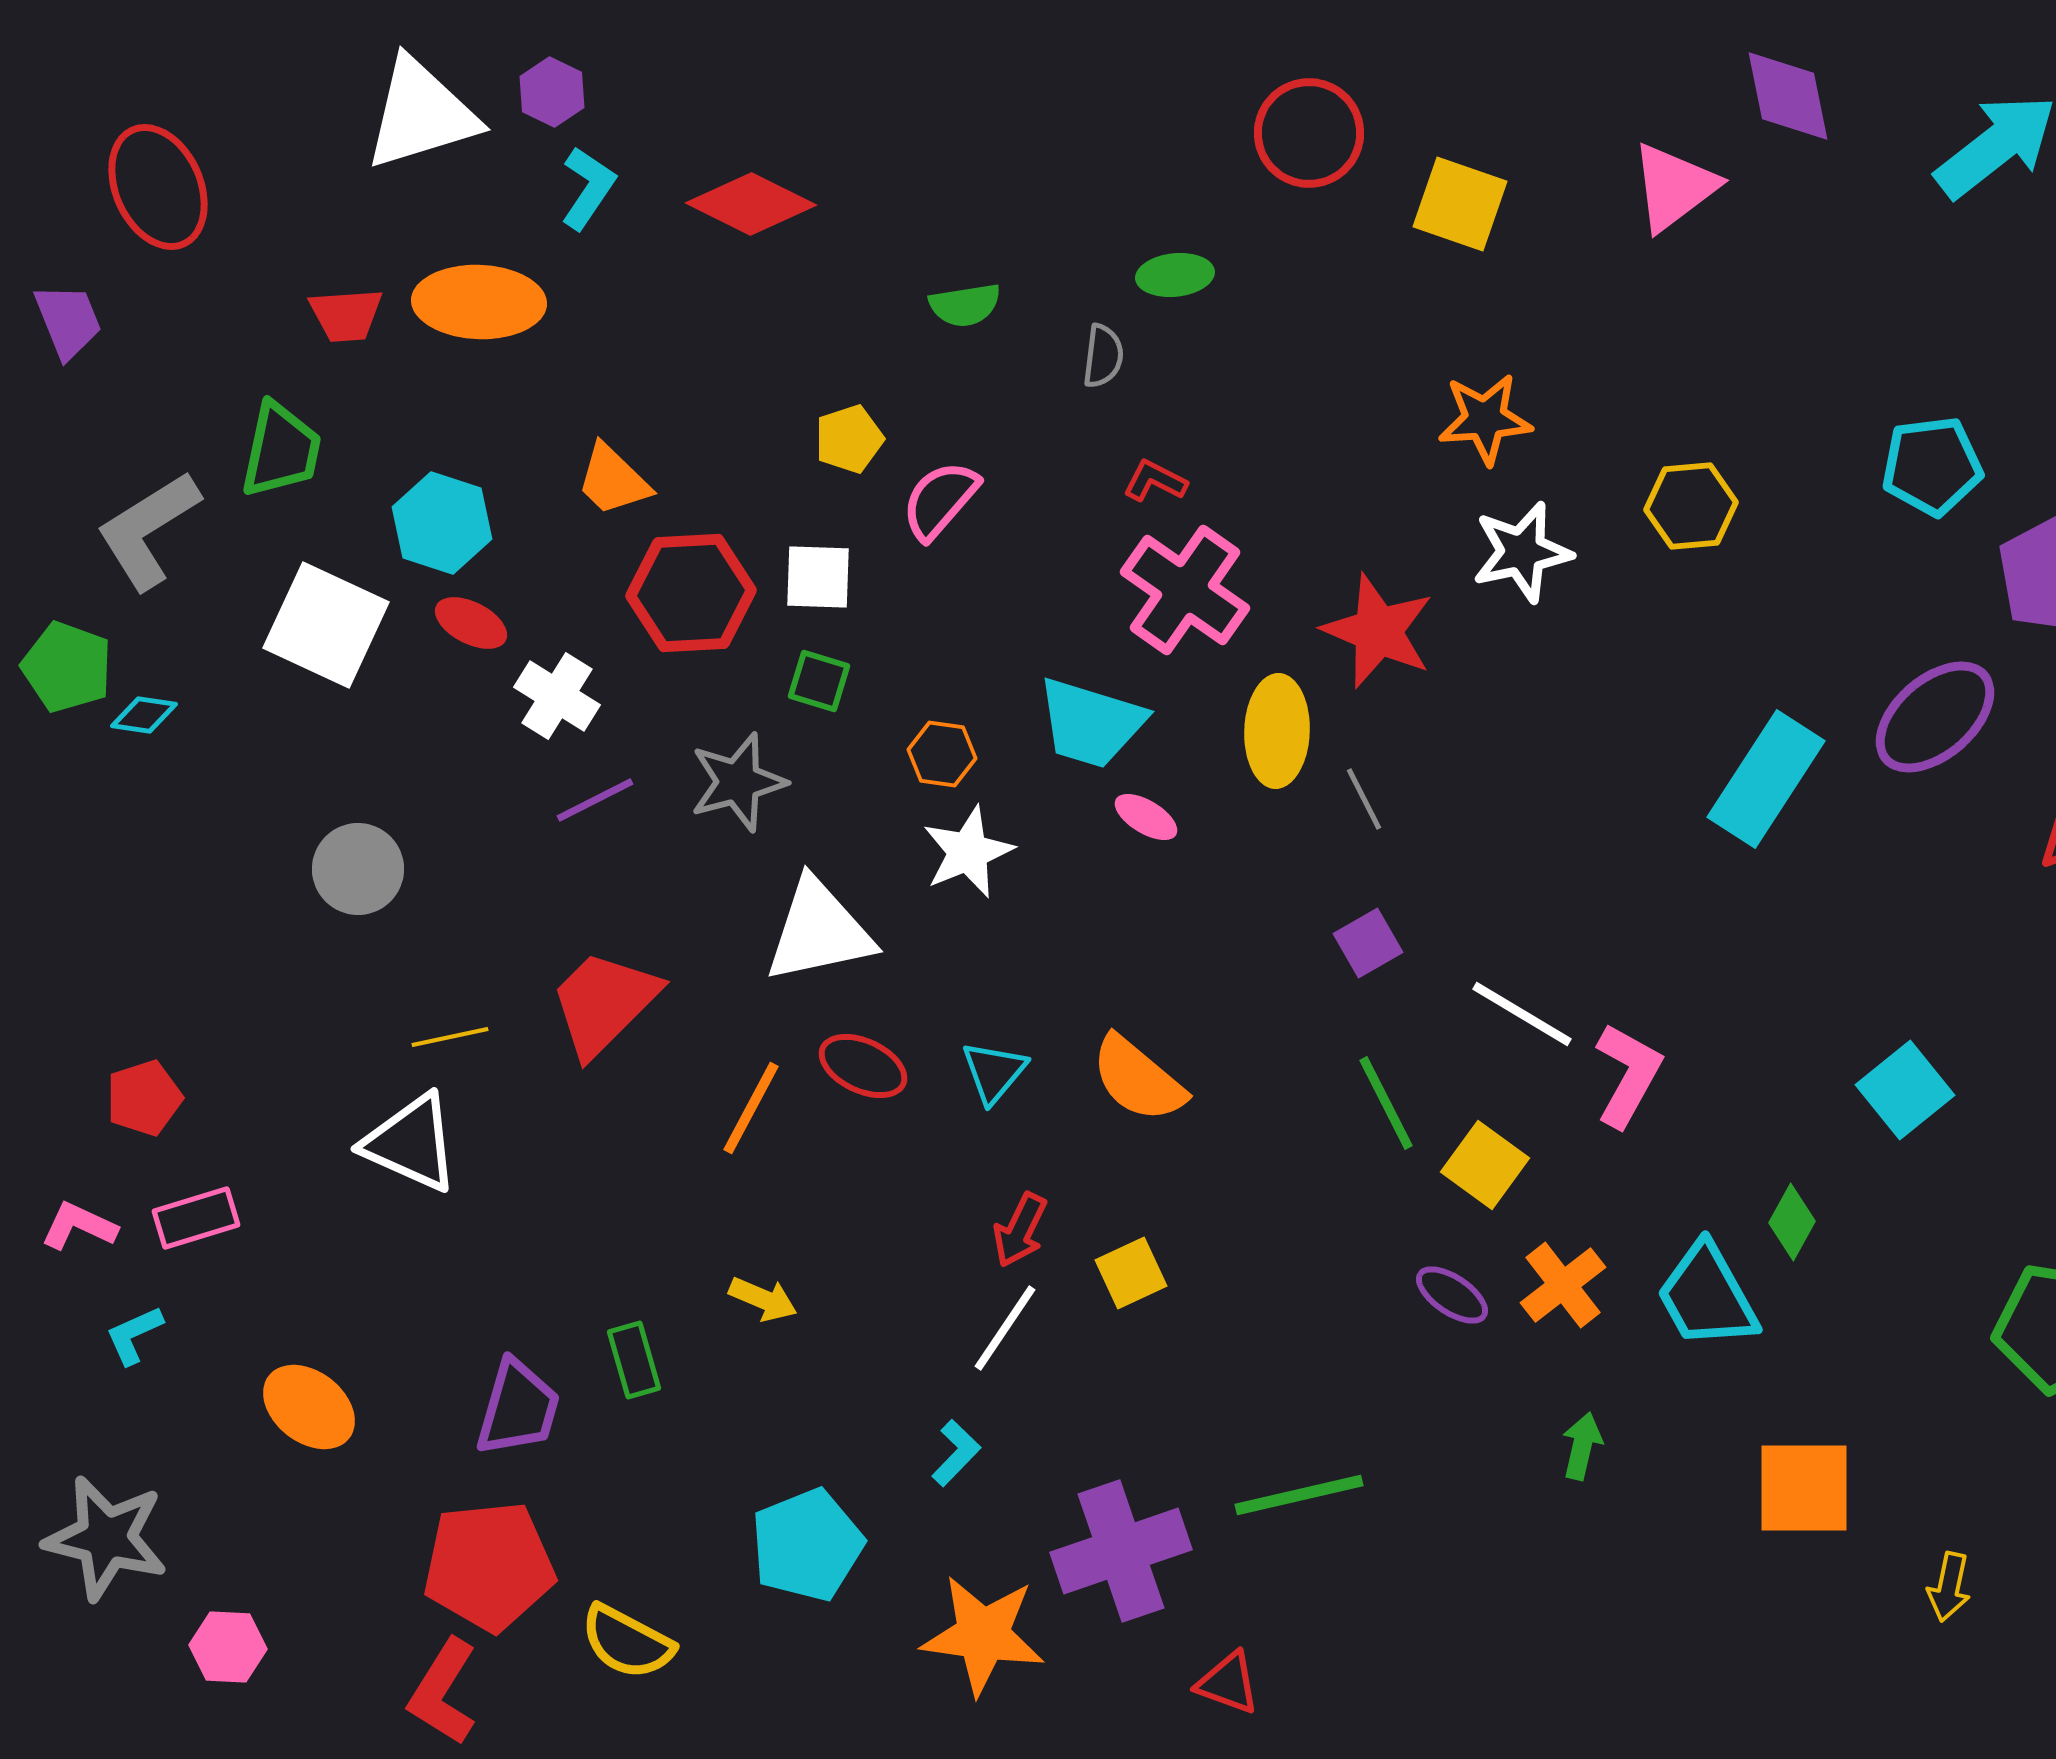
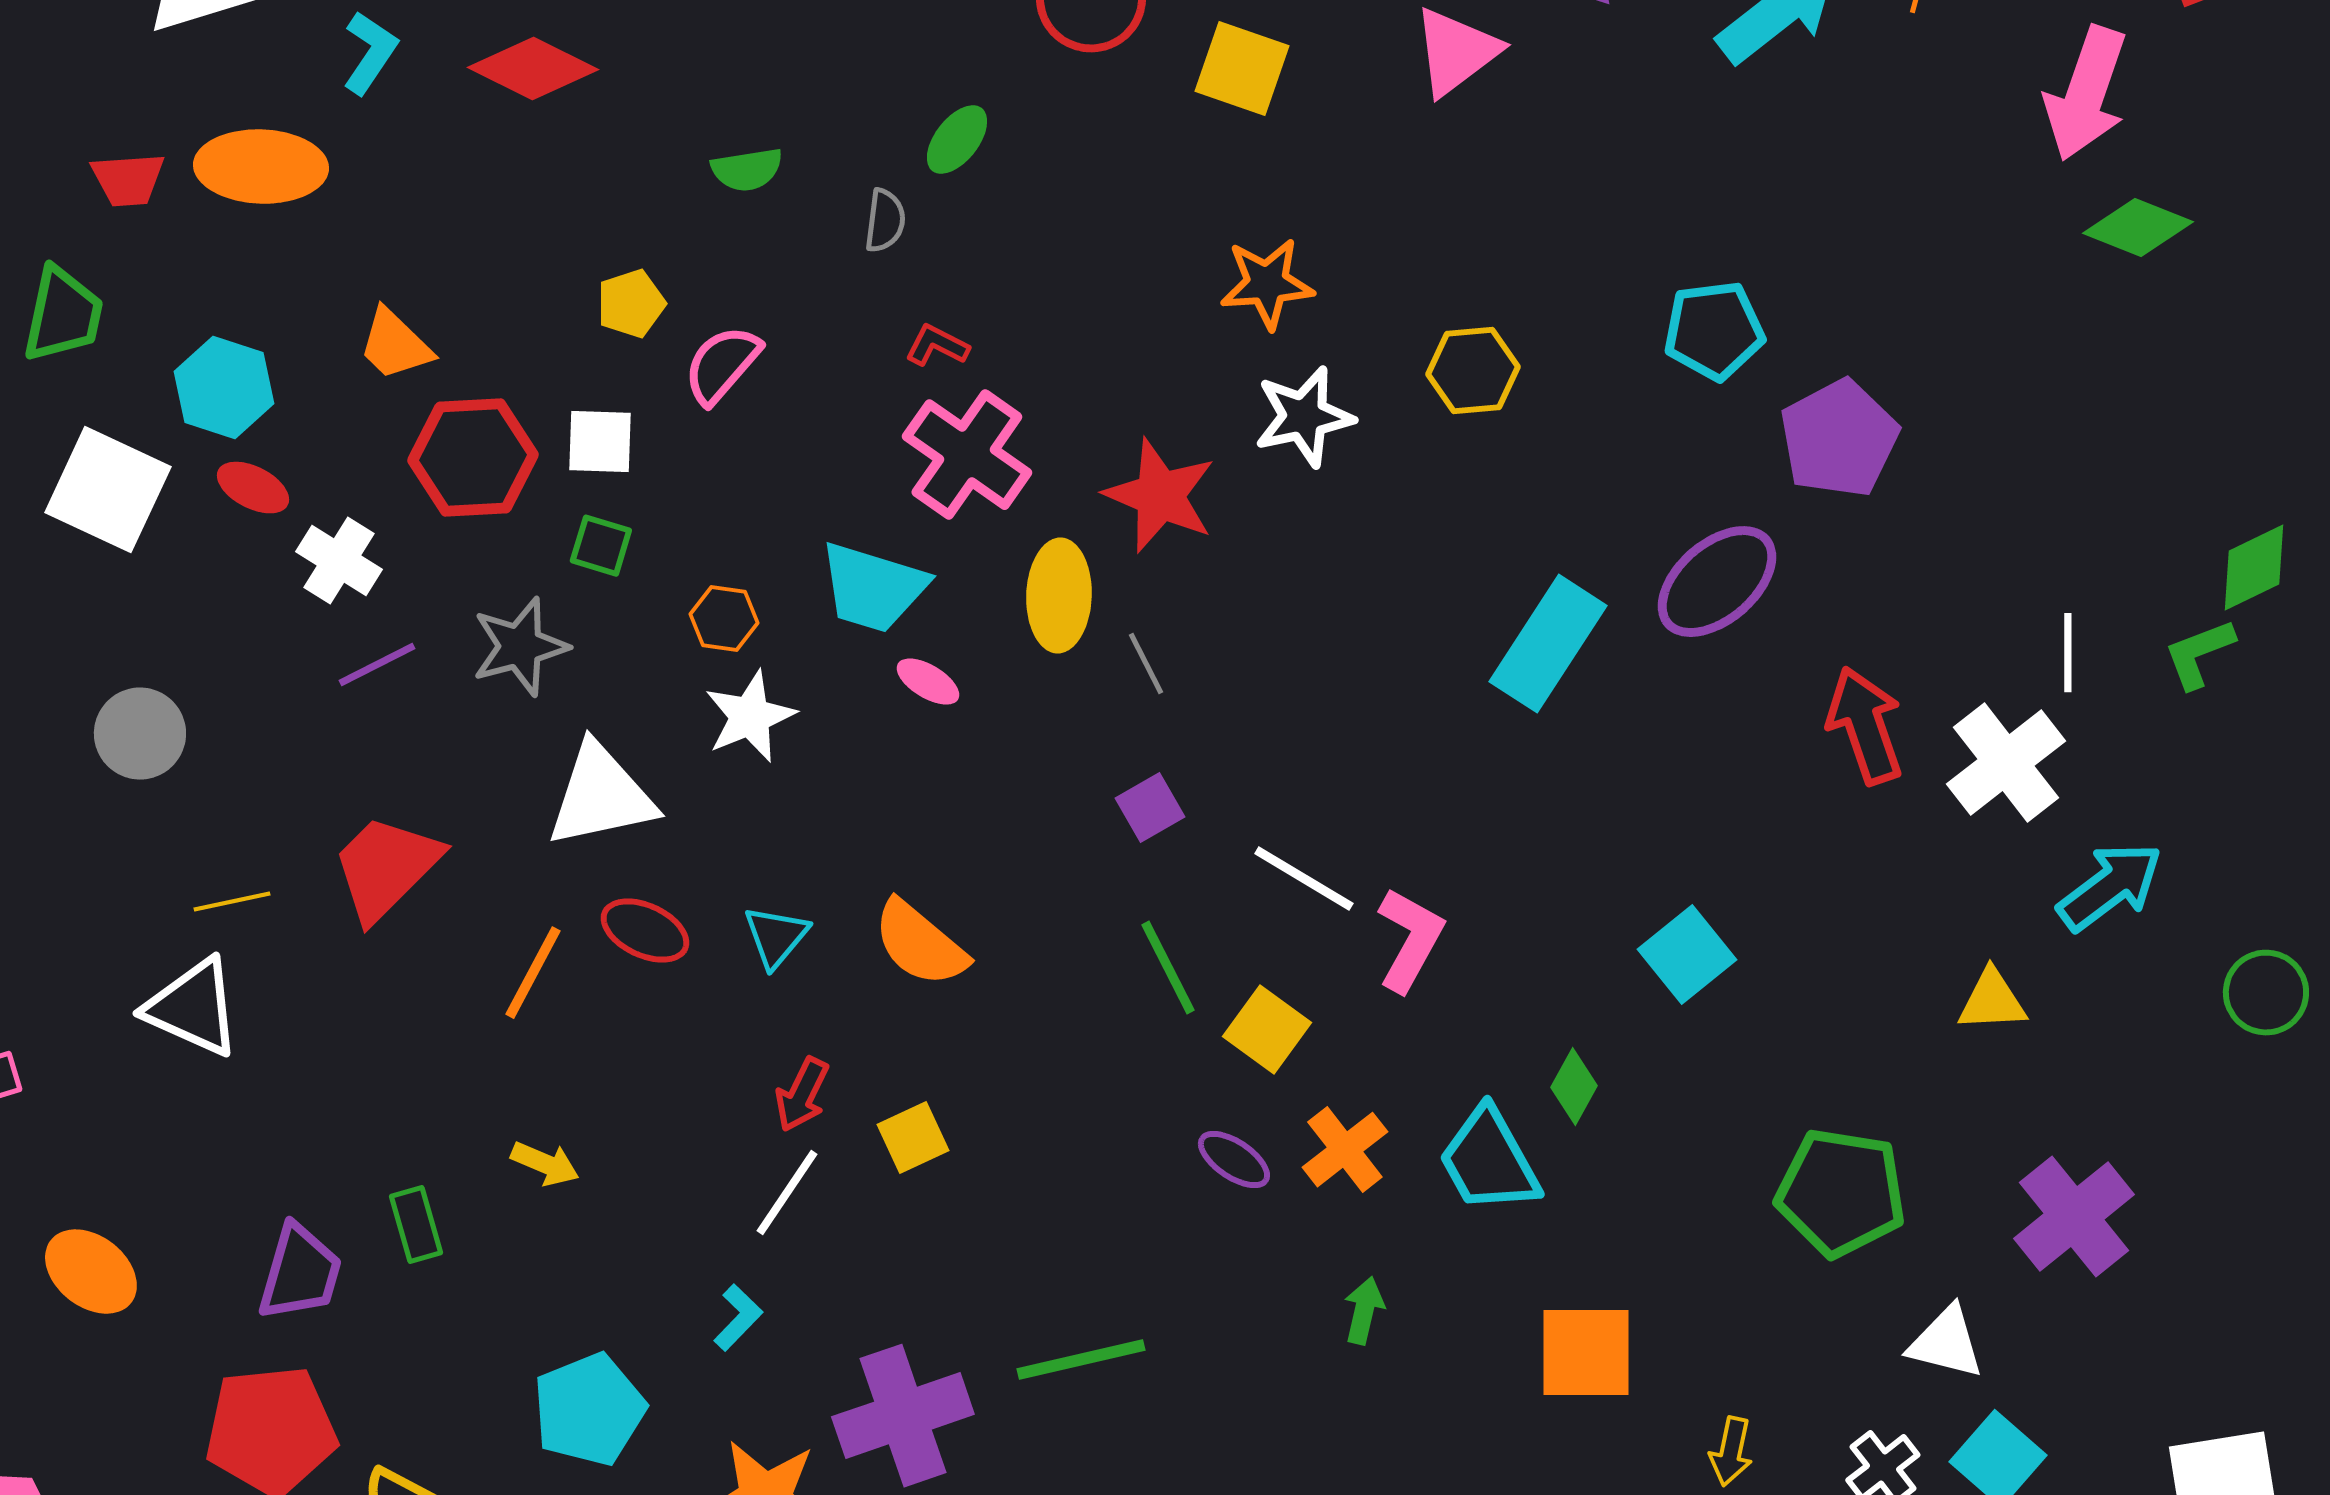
green ellipse: (1175, 275) -> (957, 140), turned -46

